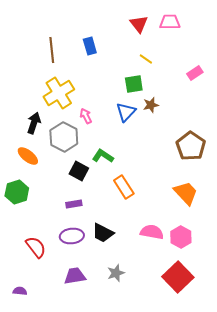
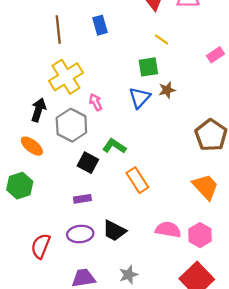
red semicircle: (36, 247) -> (41, 246), turned -120

